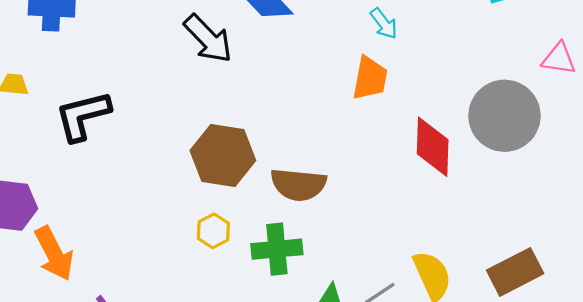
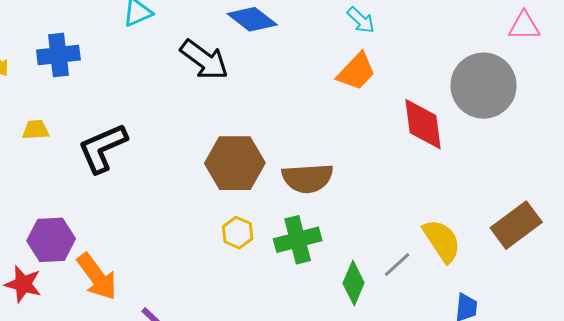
orange trapezoid: (370, 78) -> (356, 72), turned 42

